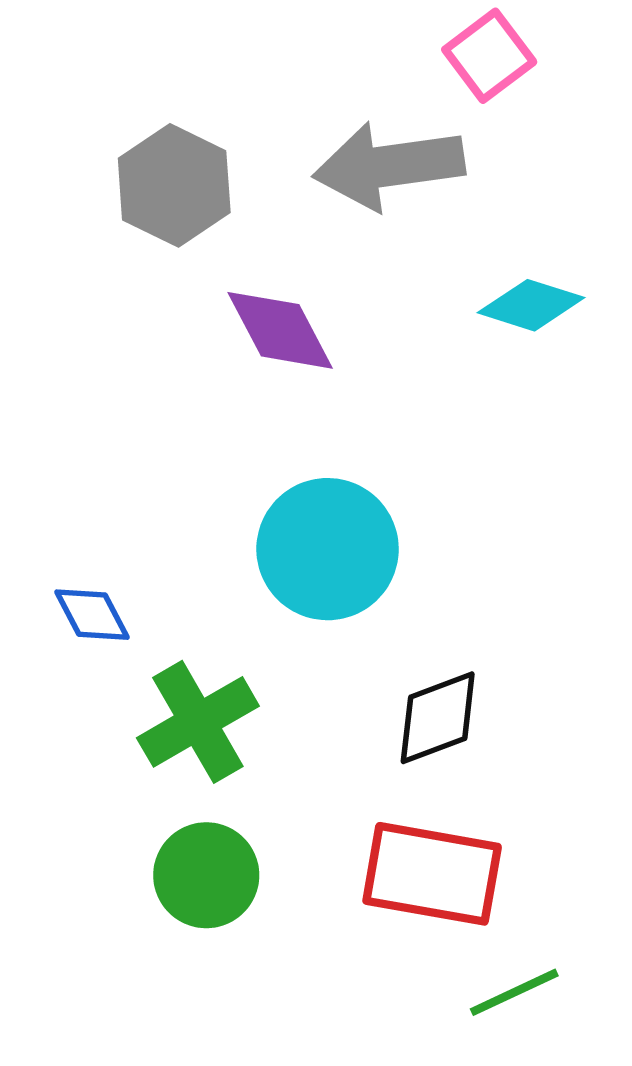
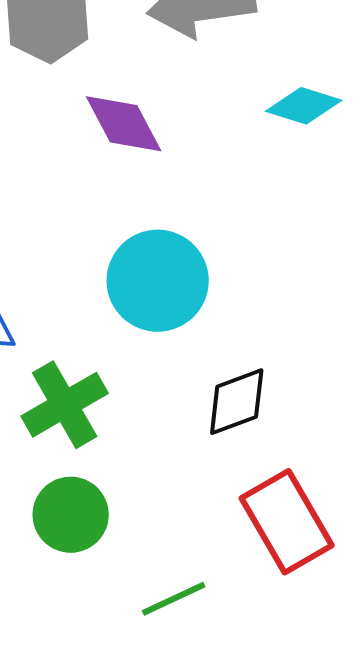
red rectangle: (432, 874) -> (287, 522), moved, turned 50
green line: (514, 992) -> (174, 599), moved

